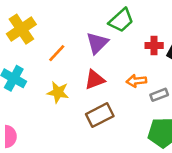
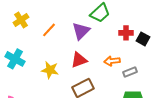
yellow cross: (21, 29) -> (21, 20), size x0.7
orange line: (57, 53) -> (49, 30), moved

